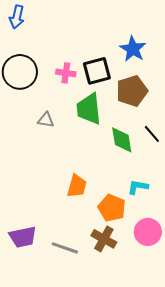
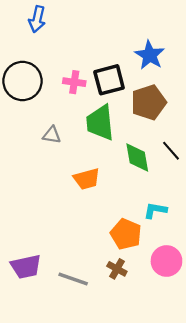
blue arrow: (17, 17) -> (37, 19), moved
orange trapezoid: (77, 186) -> (87, 179), moved, turned 60
brown cross: (104, 239) -> (117, 269), size x0.7

